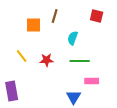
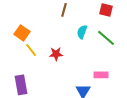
orange square: (34, 25) -> (22, 33), moved, turned 35
green line: (80, 61) -> (106, 38), moved, turned 42

